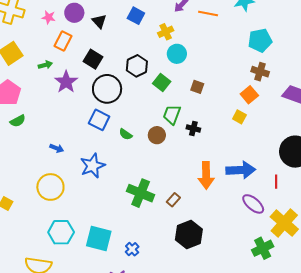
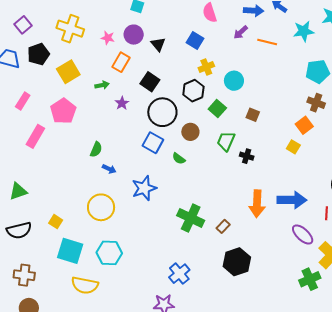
yellow cross: (166, 32) -> (206, 67), moved
purple star: (66, 82) -> (122, 103), size x0.6
green semicircle: (18, 121) -> (96, 149), moved, turned -42
brown circle: (157, 135) -> (190, 132), moved
cyan square: (99, 238) -> (70, 251), moved
blue cross: (132, 249) -> (179, 274), size x1.5

